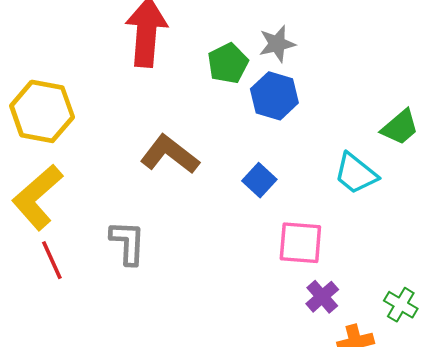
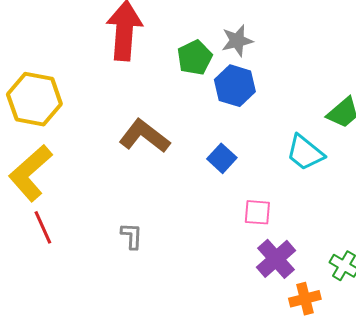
gray L-shape: (128, 243) -> (132, 236), moved, size x0.7
pink square: (300, 243) -> (257, 212), size x0.7
purple cross: (322, 297) -> (276, 259), size x1.4

